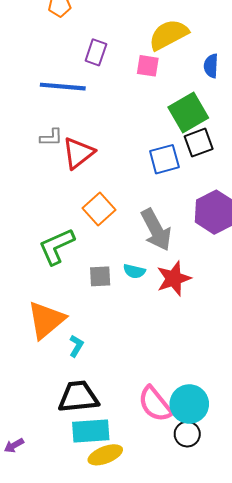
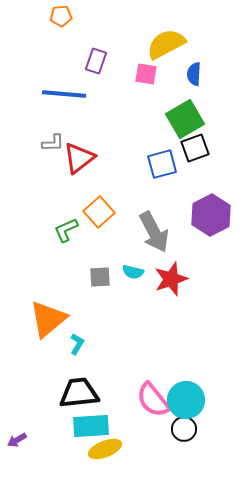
blue semicircle: (211, 66) -> (194, 74), moved
green L-shape: (56, 246) -> (66, 230), moved, size x0.7

